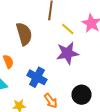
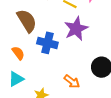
blue cross: (37, 77) -> (47, 43), moved

